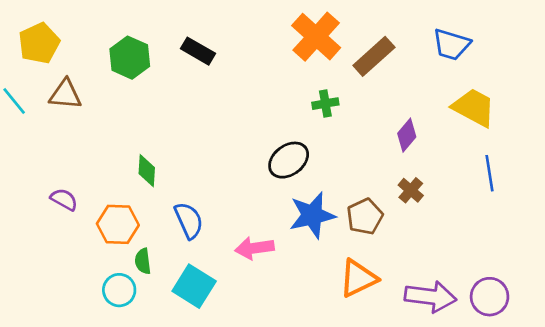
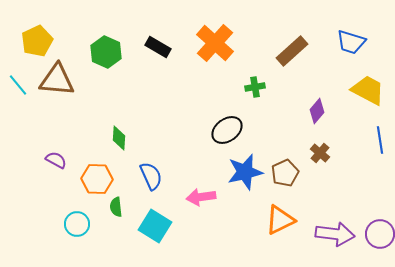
orange cross: (316, 37) -> (215, 43), moved
brown triangle: (65, 94) -> (57, 80), size x1.4
cyan circle: (119, 290) -> (77, 224), moved

